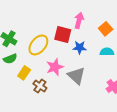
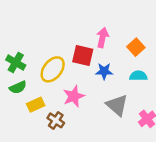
yellow rectangle: (24, 73) -> (36, 105), turned 32
gray triangle: (76, 76) -> (117, 105), moved

